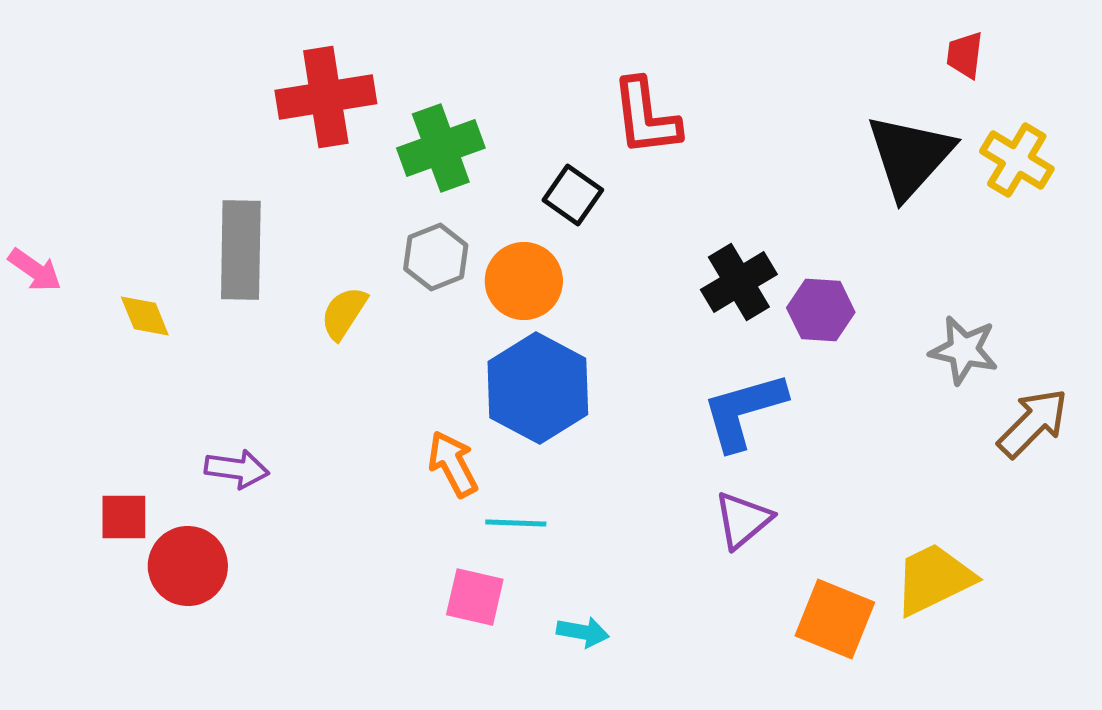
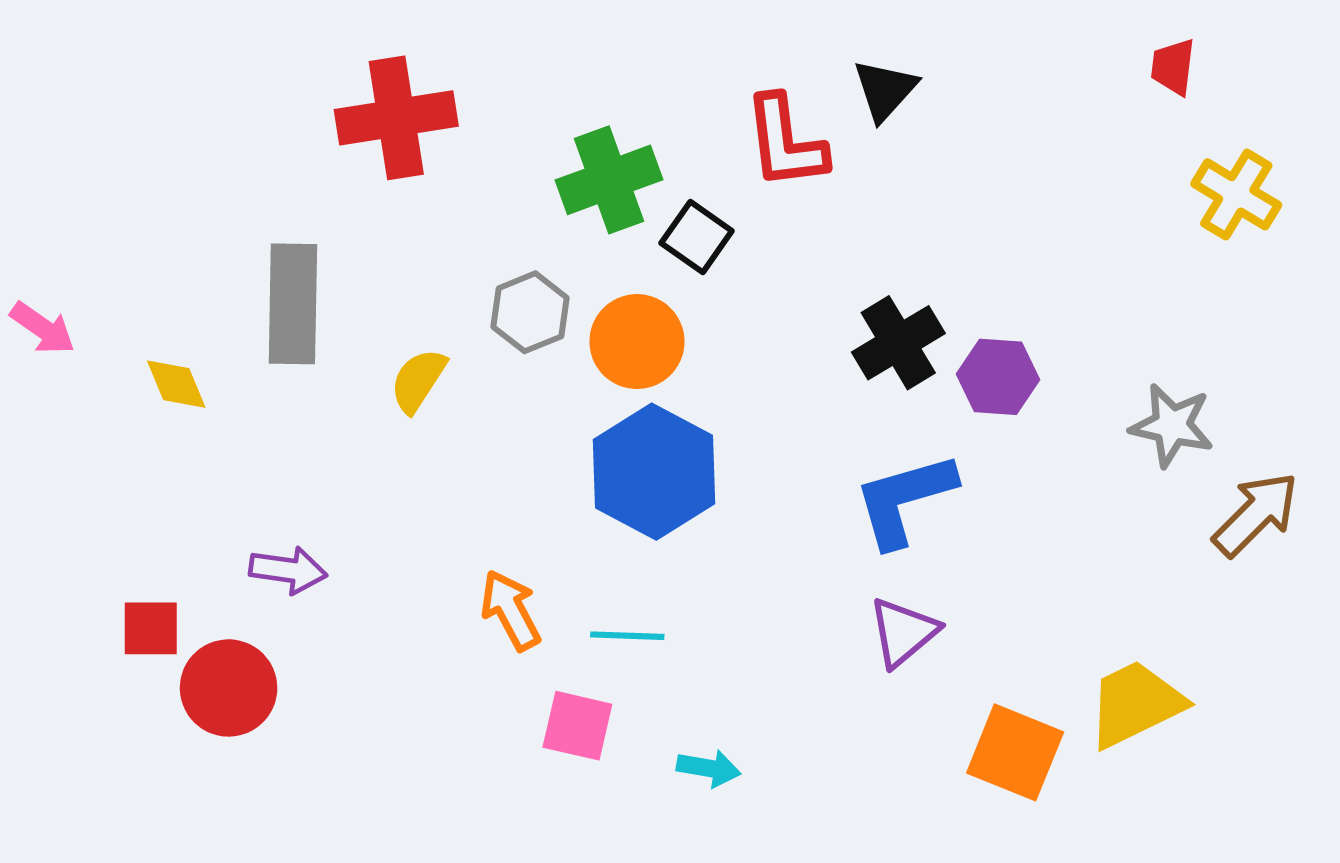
green cross: (441, 148) -> (609, 180), moved
black triangle: (910, 156) -> (885, 90), moved, size x0.6
orange arrow: (453, 464) -> (511, 610), moved

